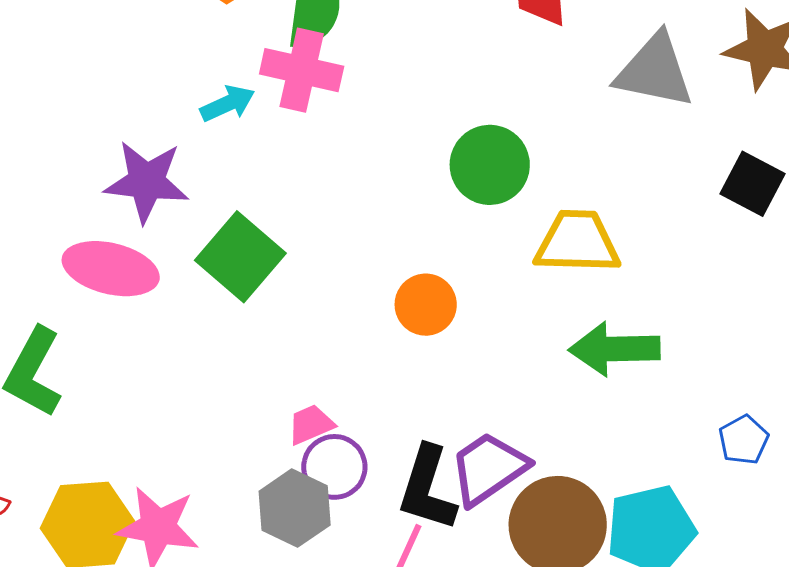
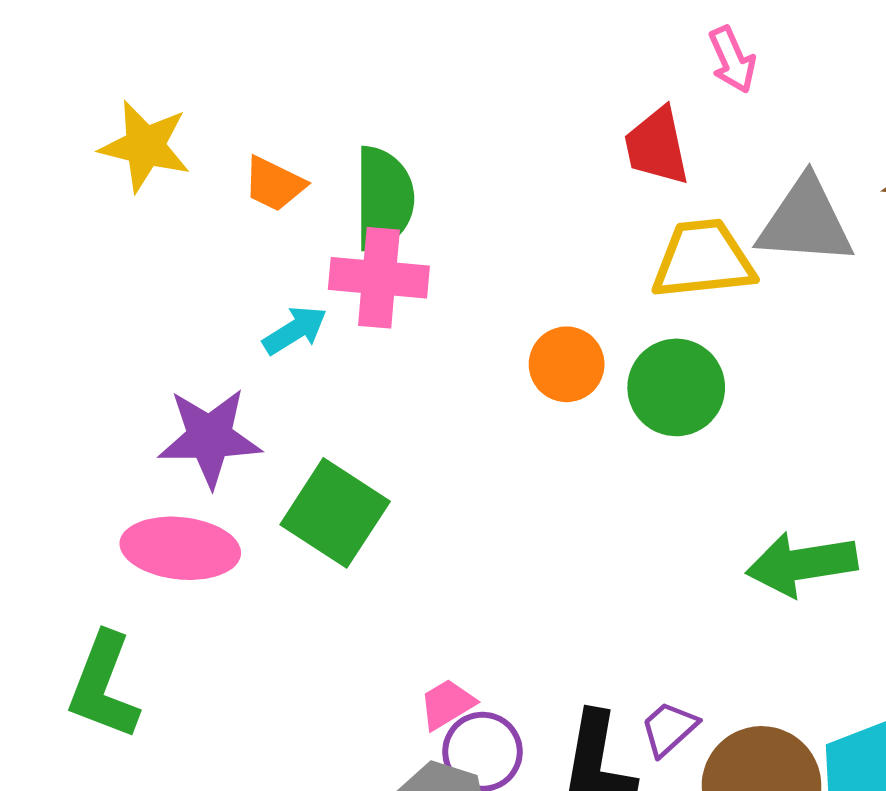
green circle: (490, 165) -> (676, 387), moved
yellow trapezoid: (577, 242) -> (703, 260), moved
orange circle: (426, 305) -> (567, 364), moved
purple trapezoid: (489, 468) -> (669, 729), size x0.6

